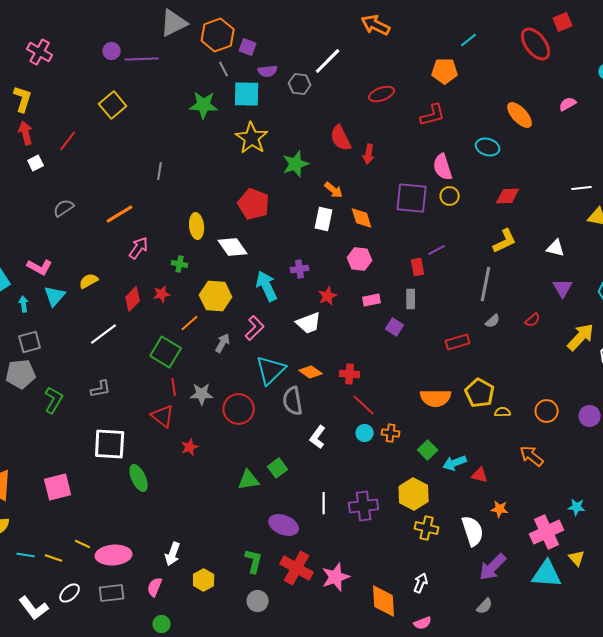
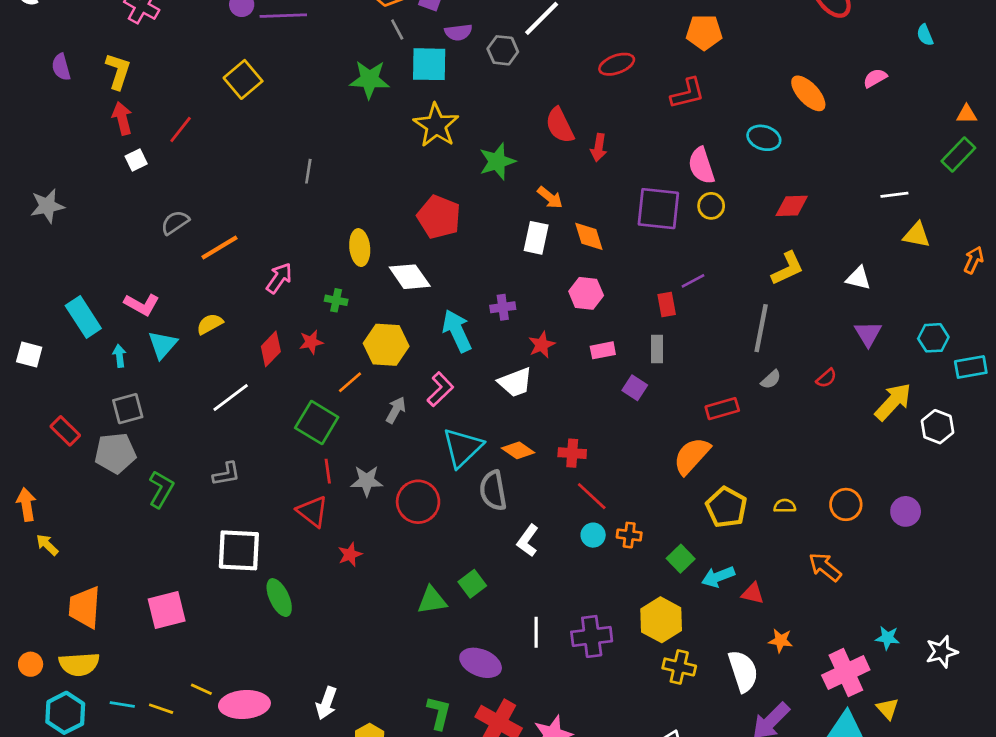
orange line: (120, 214) -> (219, 248), moved
yellow pentagon: (480, 393) -> (726, 507), moved
orange semicircle: (436, 398) -> (692, 456), moved, turned 132

